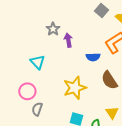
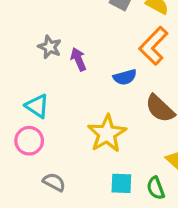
pink circle: (27, 91) -> (29, 141), moved
gray semicircle: (37, 109) -> (54, 182), turned 112

